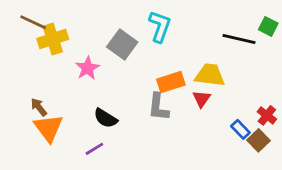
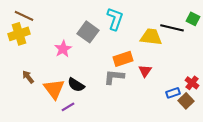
yellow cross: (53, 39) -> (19, 34), moved
yellow trapezoid: (210, 75) -> (151, 37), moved
gray L-shape: (158, 107) -> (114, 77), turned 90
orange triangle: (49, 128) -> (54, 89), moved
blue rectangle: (240, 129) -> (173, 93), turned -64

